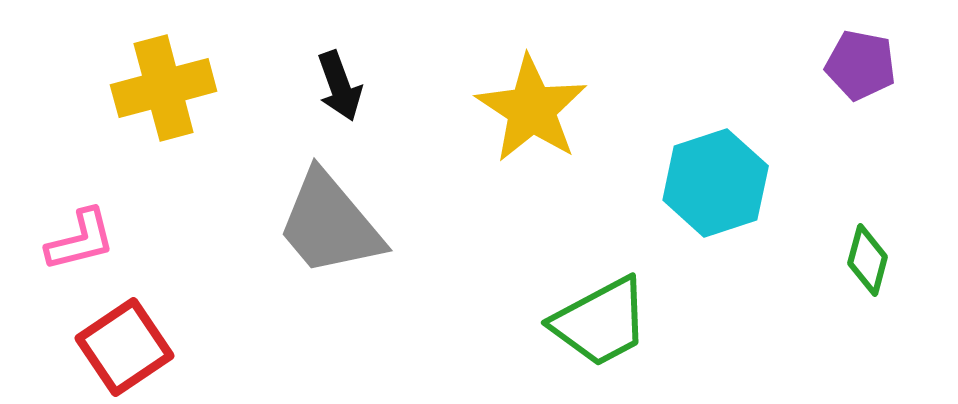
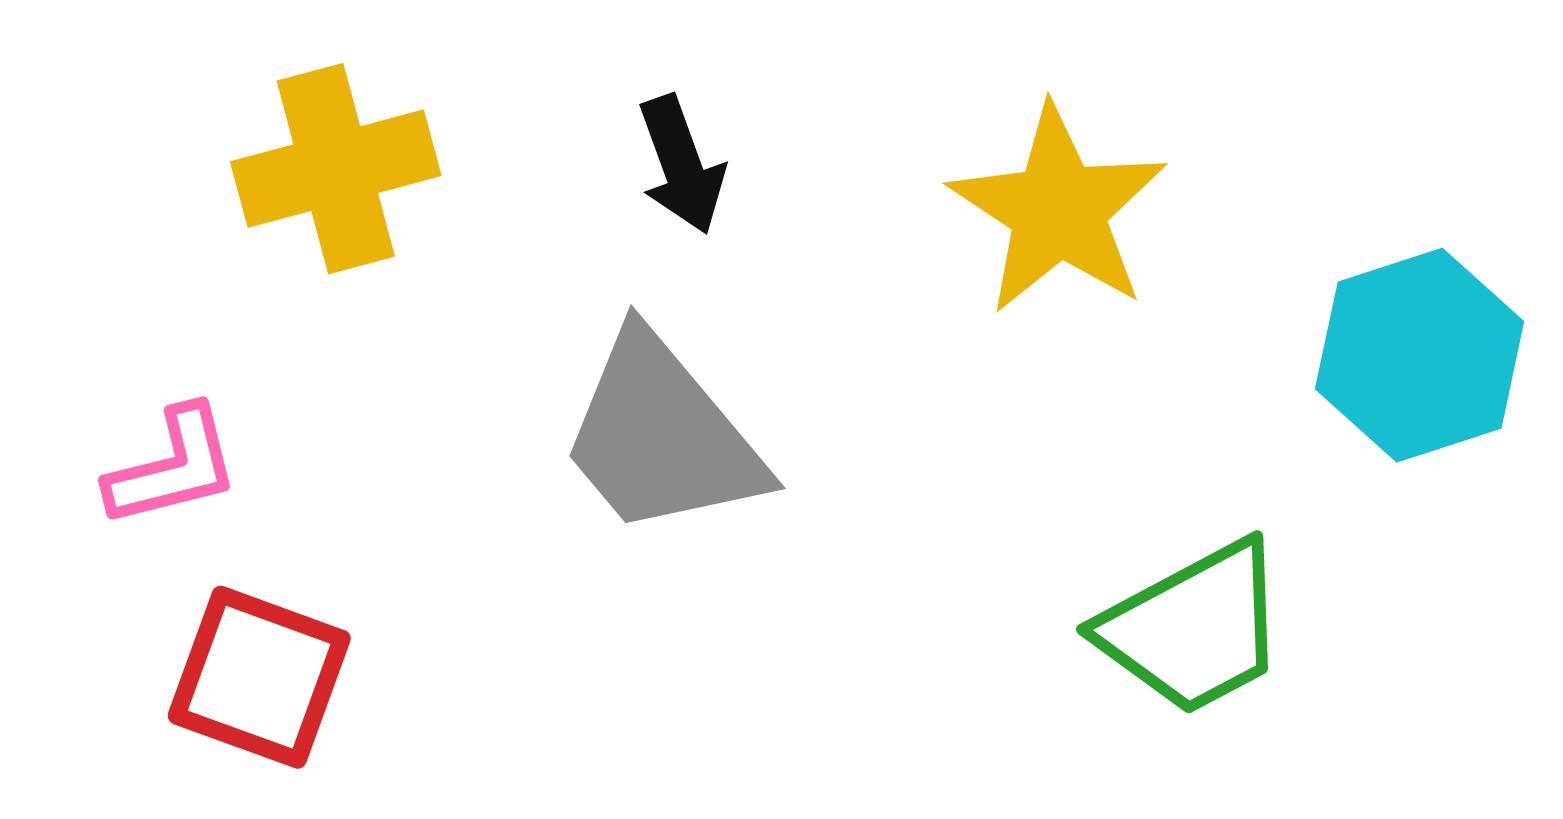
red square: (125, 347) -> (259, 677), turned -36

